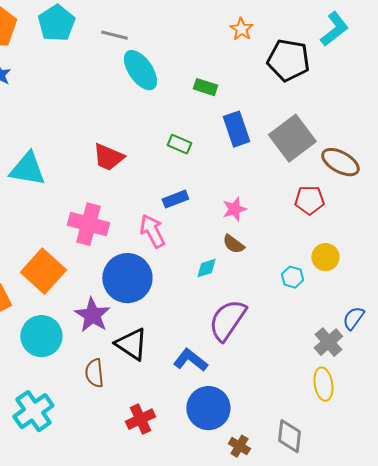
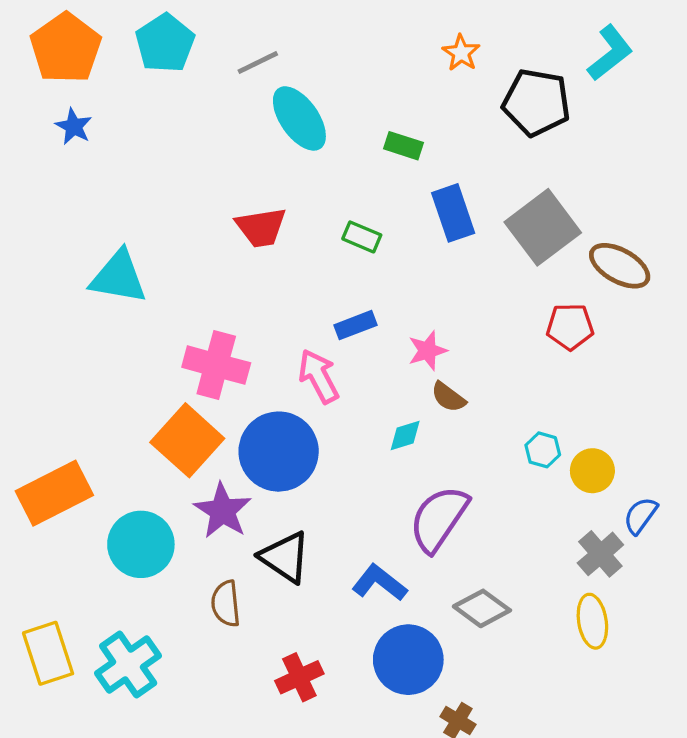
gray line: (114, 35) -> (258, 62), turned -40
red trapezoid: (108, 157) -> (261, 227), moved, turned -32
pink star: (234, 209) -> (427, 351), moved
yellow circle: (325, 257) -> (592, 471), moved
orange square: (43, 271) -> (187, 440), moved
gray diamond: (289, 436) -> (482, 608), moved, turned -60

